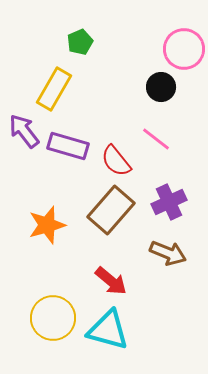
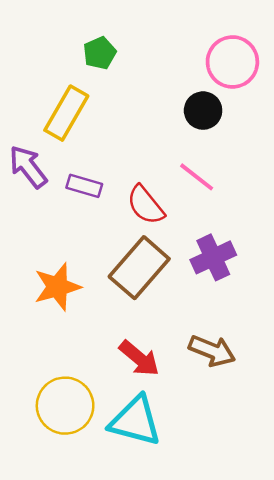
purple rectangle: (68, 146) -> (84, 186), size x0.7
brown arrow: (168, 253) -> (212, 351), moved

